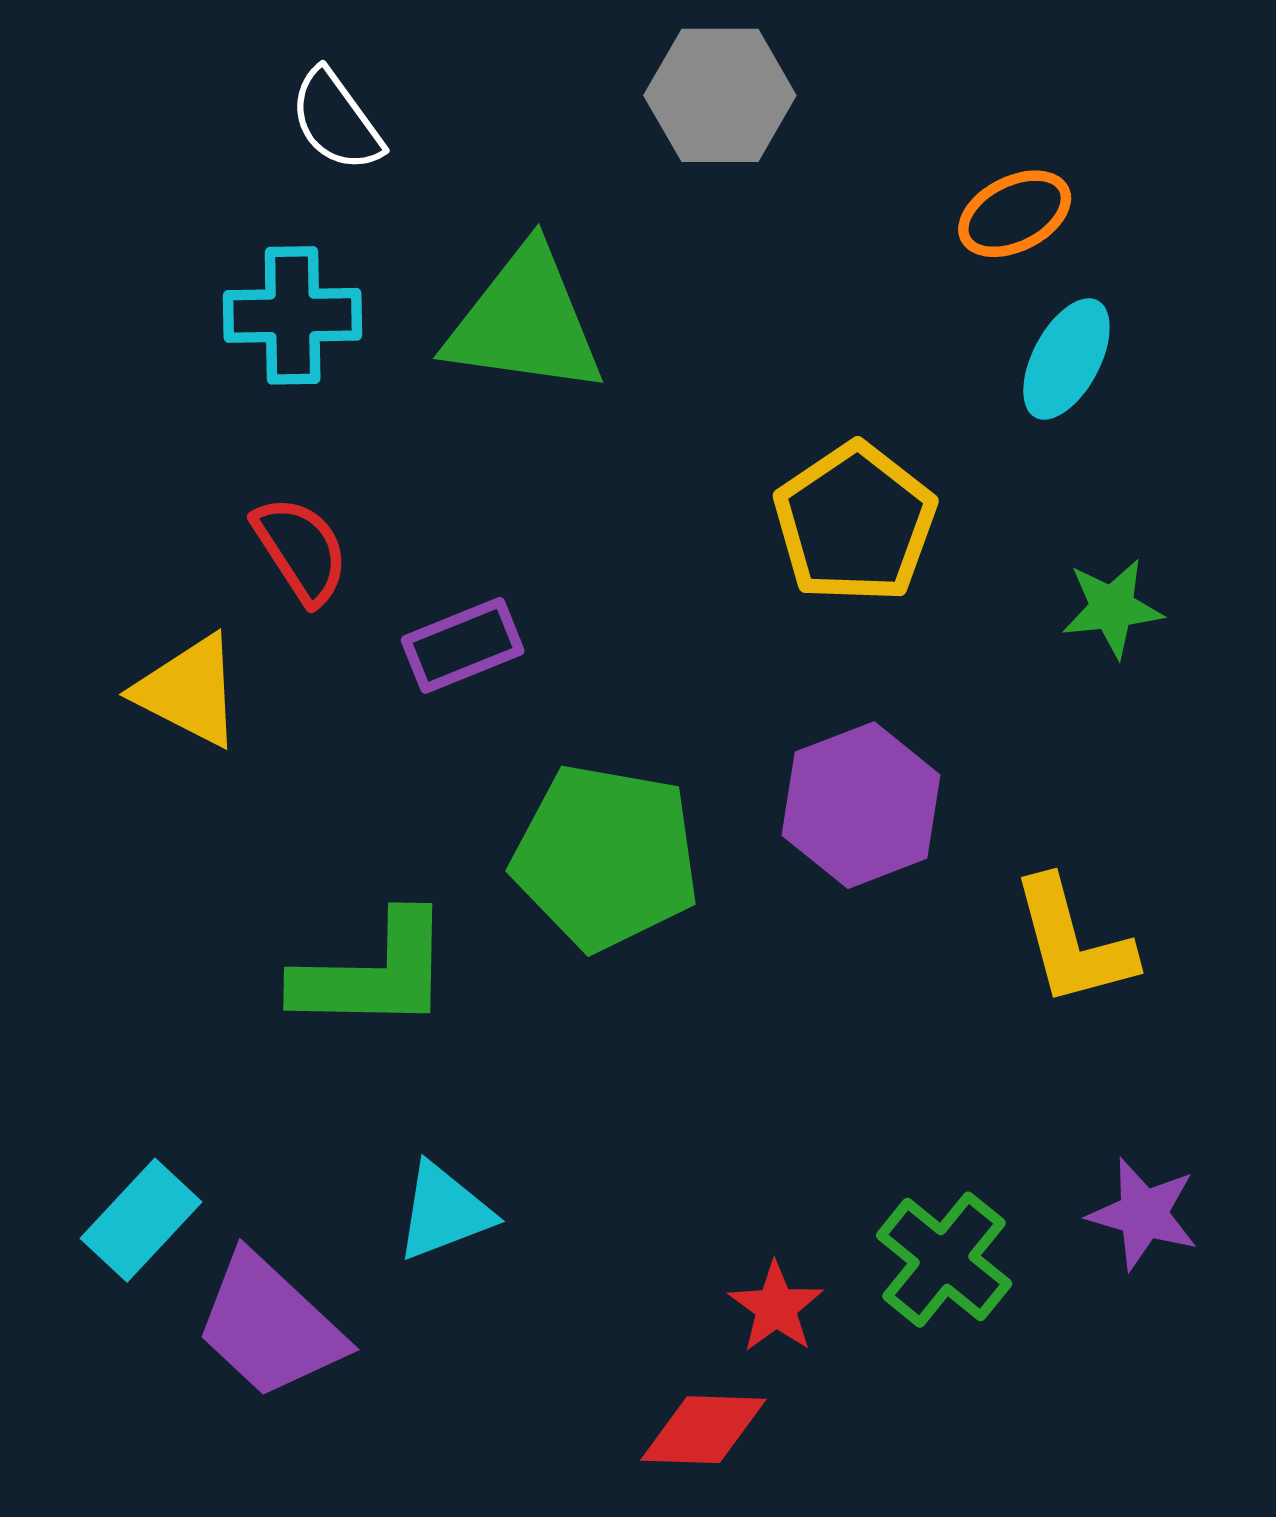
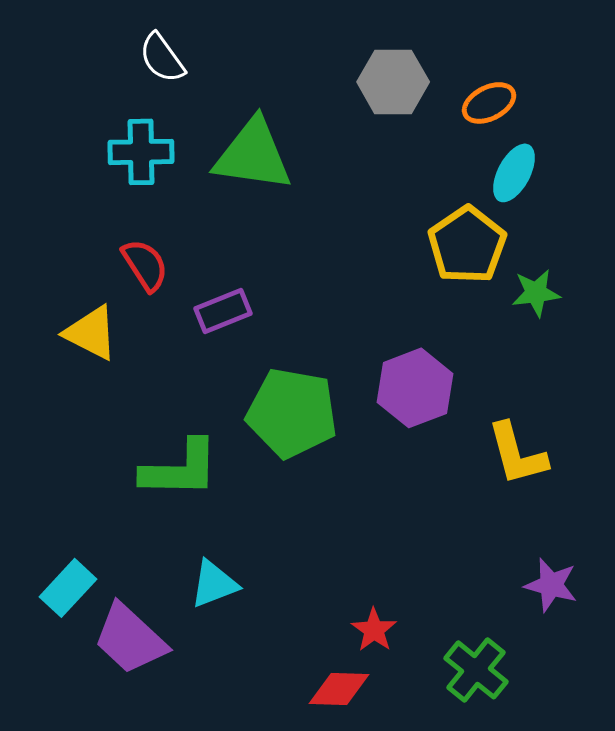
gray hexagon: (720, 95) -> (393, 82), moved
yellow pentagon: (855, 523) -> (467, 245), moved
green cross: (944, 1260) -> (476, 670), moved

